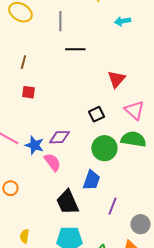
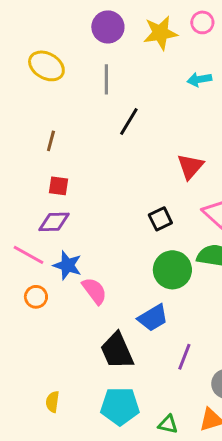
black line: (75, 49) -> (129, 121), turned -60
purple diamond: (59, 137) -> (54, 222), moved
blue trapezoid: (91, 180) -> (153, 318), turned 40
orange circle: (10, 188) -> (36, 297), moved

